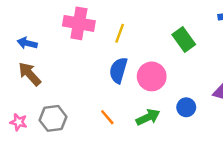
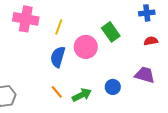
pink circle: (152, 76) -> (86, 47), moved
orange line: (107, 117) -> (57, 92), moved

